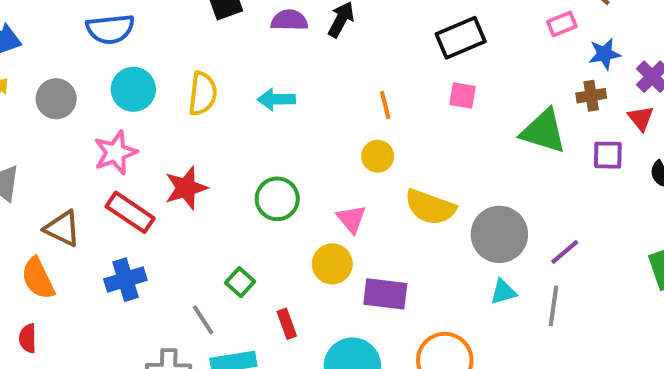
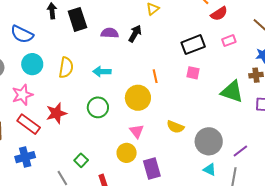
pink rectangle: (562, 24) -> (229, 41), moved
blue semicircle: (110, 29) -> (22, 34), turned 30
yellow circle: (378, 156) -> (138, 98), moved, size x1.6
green circle: (277, 199) -> (98, 107), moved
yellow semicircle: (430, 207) -> (175, 127), size x0.7
cyan triangle: (503, 292) -> (210, 169), turned 40
purple rectangle: (385, 294) -> (152, 168), turned 65

